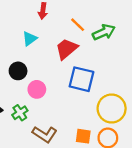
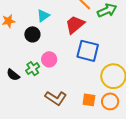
black circle: (18, 71) -> (32, 34), moved
green cross: (20, 113) -> (33, 69), moved

